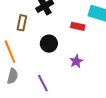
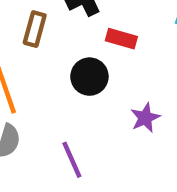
red rectangle: (78, 26) -> (121, 39), moved

